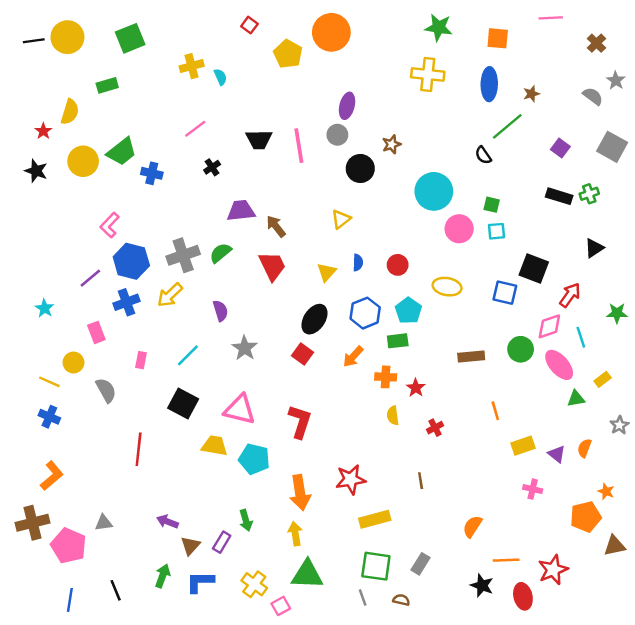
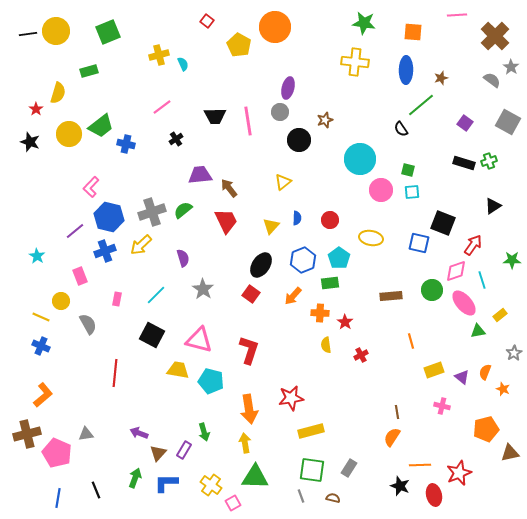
brown cross: (596, 43) -> (495, 36), size x1.8
brown line: (421, 481) -> (397, 412), moved
orange star: (606, 491) -> (503, 389), moved

